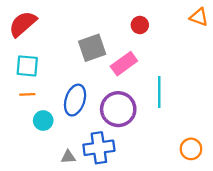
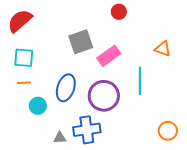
orange triangle: (199, 17) -> (163, 49), moved
red circle: (140, 25) -> (119, 12), moved

